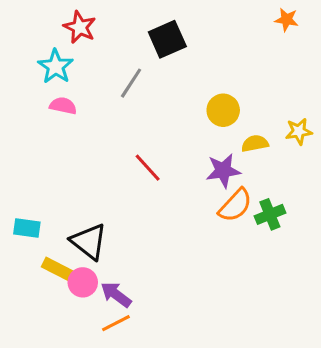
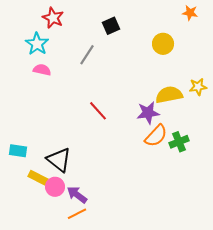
black square: (167, 39) -> (111, 26), size x0.7
yellow circle: (223, 110) -> (163, 44), moved
yellow semicircle: (255, 143) -> (169, 95), size x1.5

